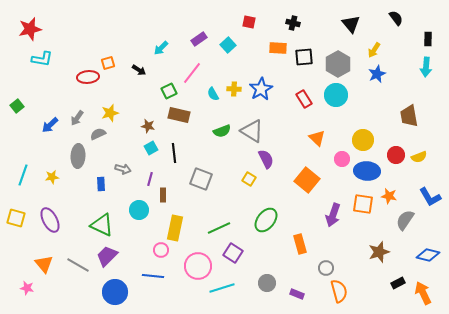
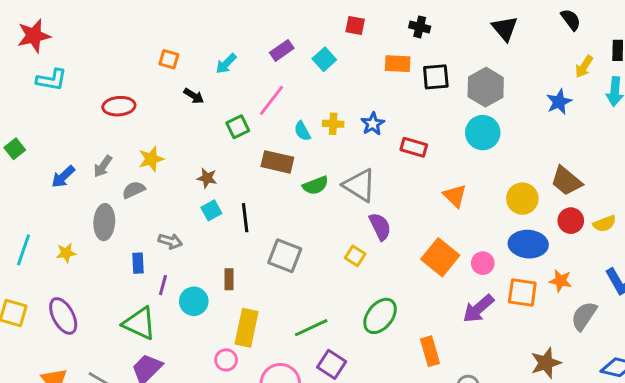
yellow arrow: (374, 50) -> (584, 67), moved
orange square: (108, 63) -> (169, 59), moved, turned 32
blue star: (377, 74) -> (559, 102), moved
blue star: (261, 89) -> (373, 124), size x0.7
red rectangle: (304, 99) -> (414, 147), moved, turned -42
brown rectangle: (179, 115) -> (277, 162), moved
brown trapezoid: (409, 116) -> (566, 181), moved, turned -40
pink circle: (342, 159) -> (483, 263), moved
purple line: (150, 179) -> (163, 285), moved
purple arrow: (333, 215) -> (478, 309), turned 30

